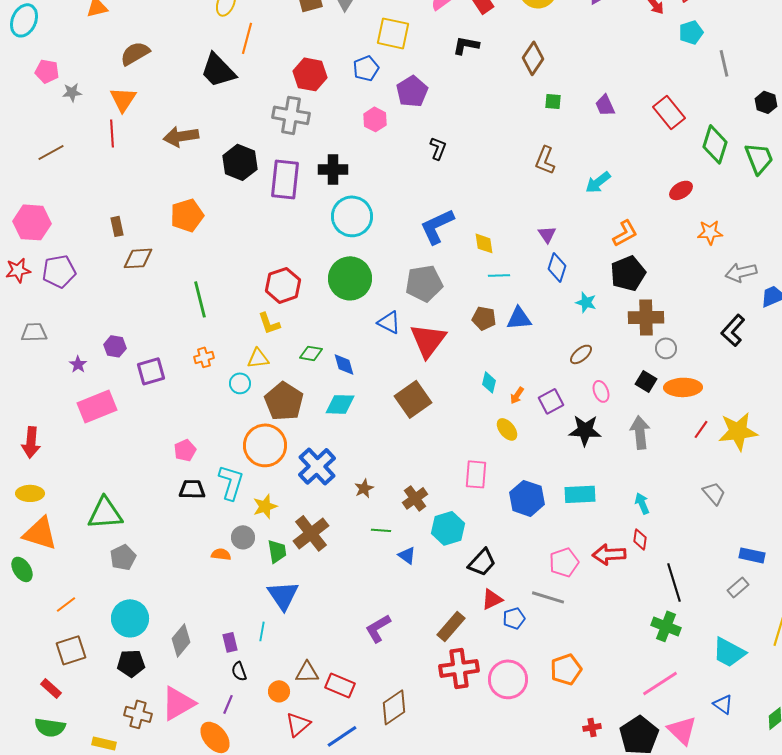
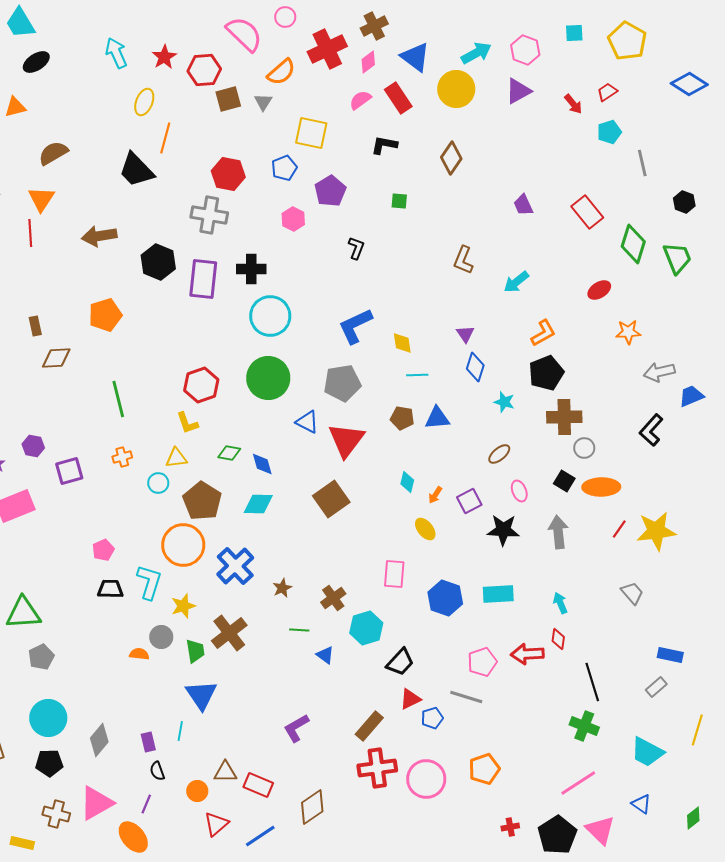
green square: (553, 101) -> (399, 201), moved

